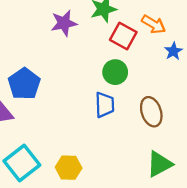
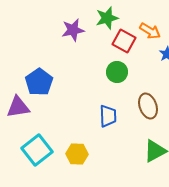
blue trapezoid: (105, 105) -> (108, 116), moved

